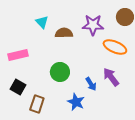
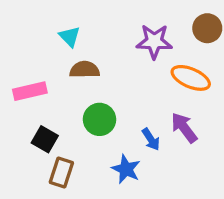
brown semicircle: (64, 33) -> (85, 70), moved
black square: (18, 87) -> (45, 139), moved

